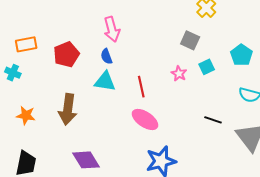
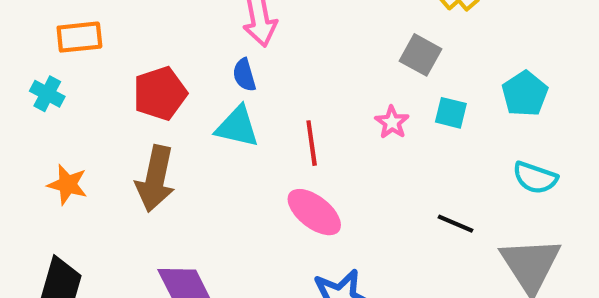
red pentagon: (66, 54) -> (160, 93), moved
cyan square: (207, 67) -> (451, 113), turned 35

